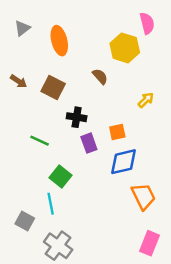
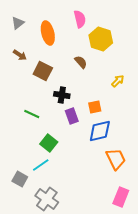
pink semicircle: (147, 23) -> (80, 19), moved
brown arrow: (19, 81) -> (20, 55), moved
cyan line: (51, 204) -> (41, 165), turned 66

